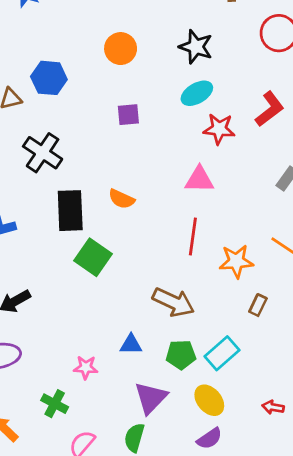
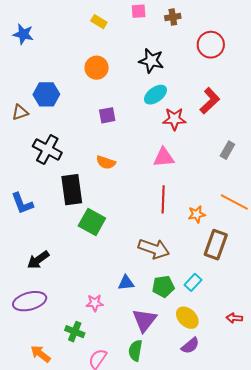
orange semicircle: (122, 199) -> (106, 162), moved
orange star: (236, 261) -> (197, 214), size x0.7
brown rectangle: (258, 305) -> (216, 245), size x1.8
cyan rectangle: (222, 353) -> (193, 282), size x0.7

